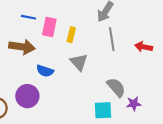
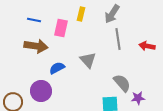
blue line: (28, 17) -> (34, 20), moved
yellow rectangle: (71, 35) -> (81, 14), moved
blue semicircle: (45, 71) -> (57, 68), turned 133

